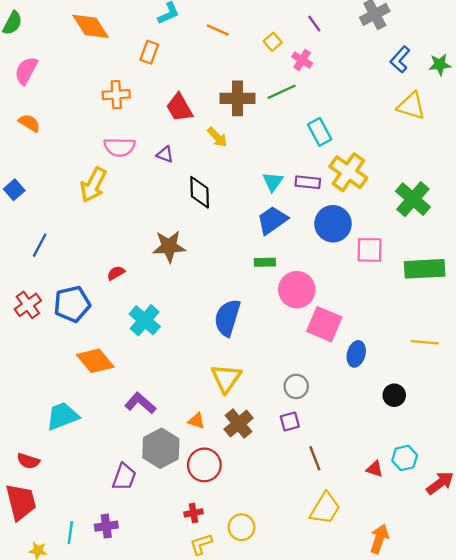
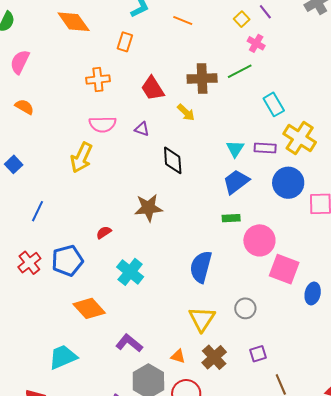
yellow square: (273, 42) -> (242, 19), moved
gray circle: (296, 386) -> (245, 308), moved

